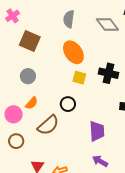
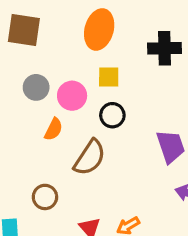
orange ellipse: (73, 52) -> (99, 29), turned 65
yellow square: (79, 78) -> (109, 77), moved
pink circle: (14, 114) -> (72, 96), moved

